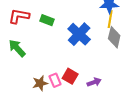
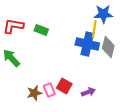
yellow line: (110, 19) -> (94, 29), moved
blue cross: (79, 34) -> (87, 44), moved, turned -30

